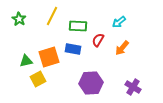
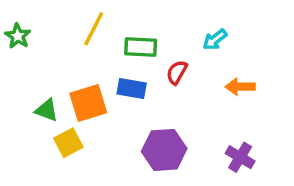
green star: (19, 19) -> (18, 36), moved
orange arrow: (122, 48) -> (240, 87), moved, turned 49
green triangle: (26, 61) -> (47, 110), turned 32

